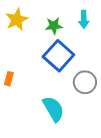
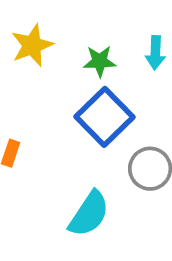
cyan semicircle: (53, 109) -> (89, 214), turned 60

